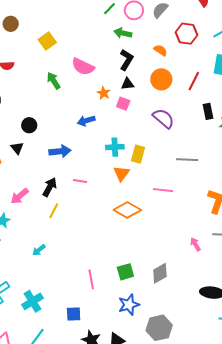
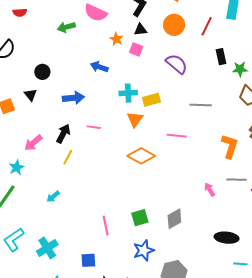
green arrow: (54, 81) -> (66, 27), turned -72
blue arrow: (86, 121) -> (99, 67), turned 36
yellow rectangle: (138, 154) -> (151, 100), turned 60

